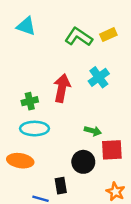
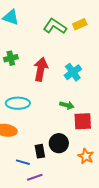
cyan cross: (99, 77) -> (73, 72), moved
green cross: (30, 101) -> (11, 58), moved
black circle: (83, 162) -> (59, 143), moved

